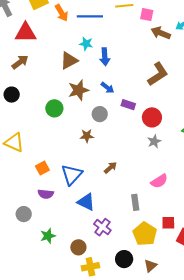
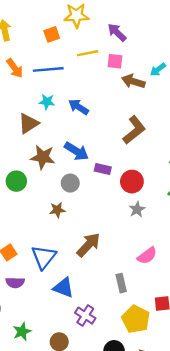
blue arrow: (105, 57) -> (79, 107), moved, turned 132
blue arrow: (107, 88) -> (76, 151), size x1.5
brown star: (78, 90) -> (43, 157), turned 30
brown arrow: (110, 168) -> (88, 245), size x1.6

